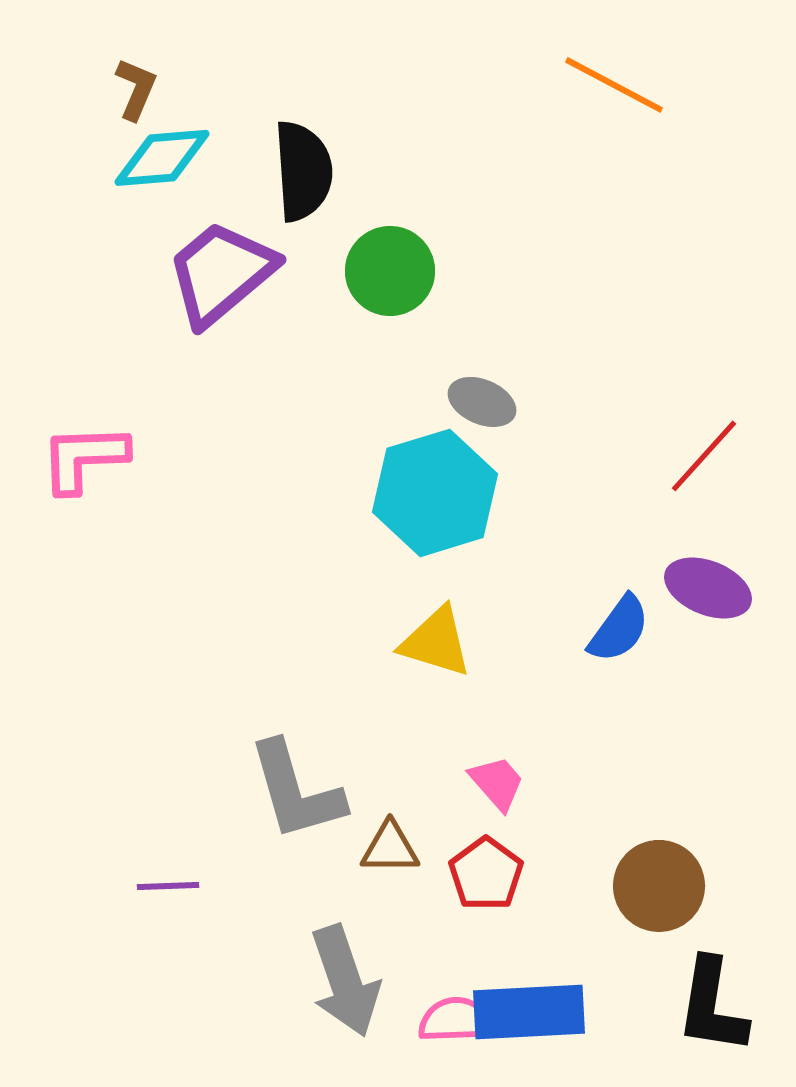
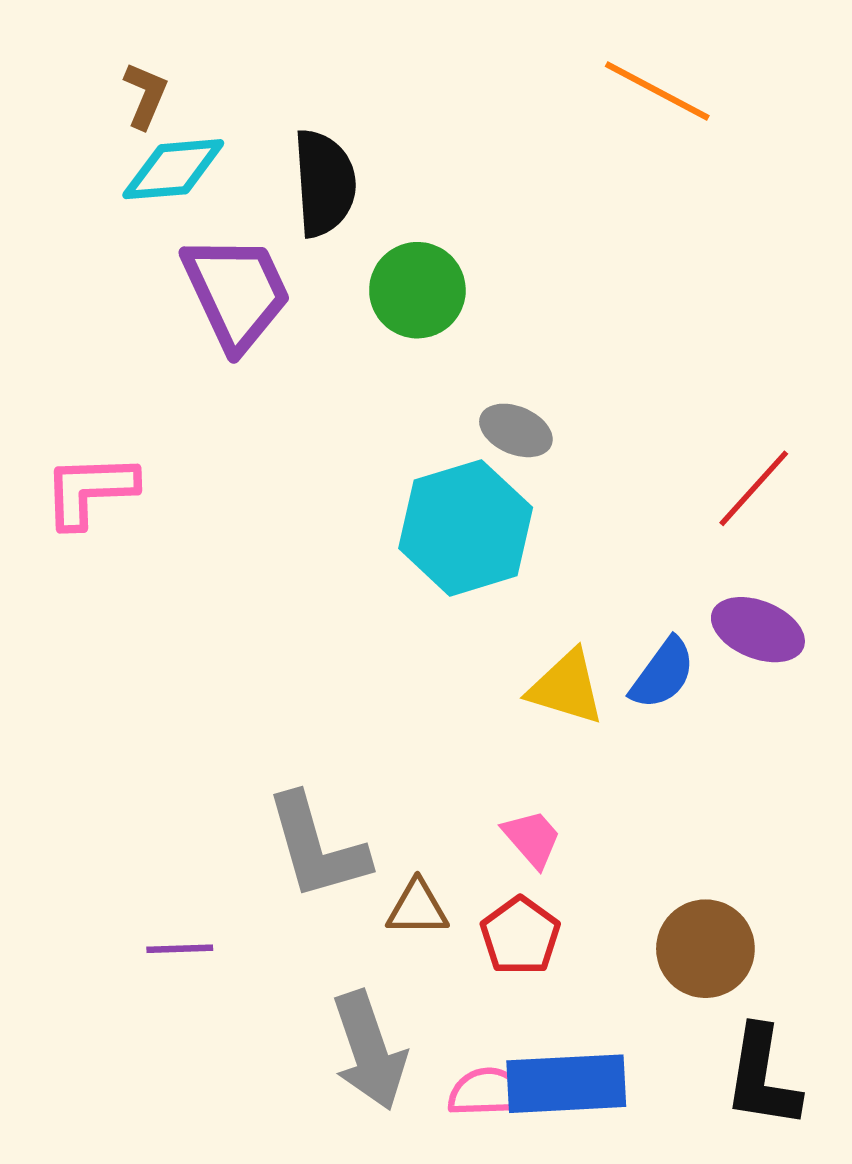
purple trapezoid: (221, 273) -> (236, 292), turned 105
yellow triangle: (436, 642) -> (566, 687), moved

